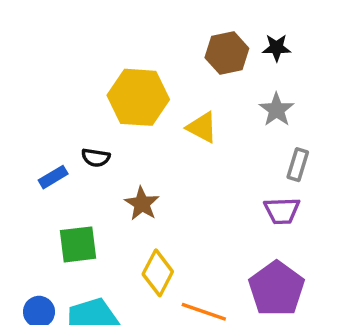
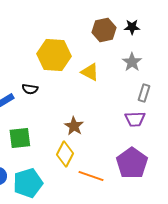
brown star: (142, 204) -> (74, 126), moved

